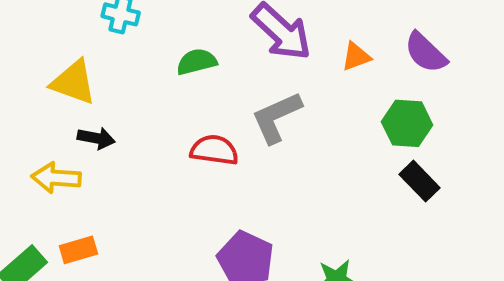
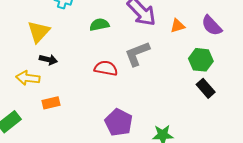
yellow triangle: (73, 82) -> (39, 32), turned 50
orange rectangle: (78, 250) -> (51, 103), moved

